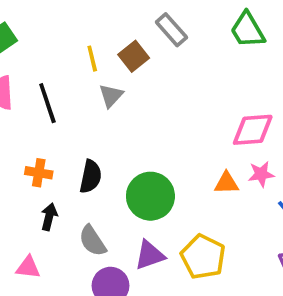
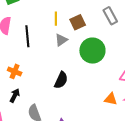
gray rectangle: (171, 30) -> (110, 16), moved
black semicircle: (91, 177) -> (61, 80), moved
green circle: (150, 196) -> (92, 51), moved

